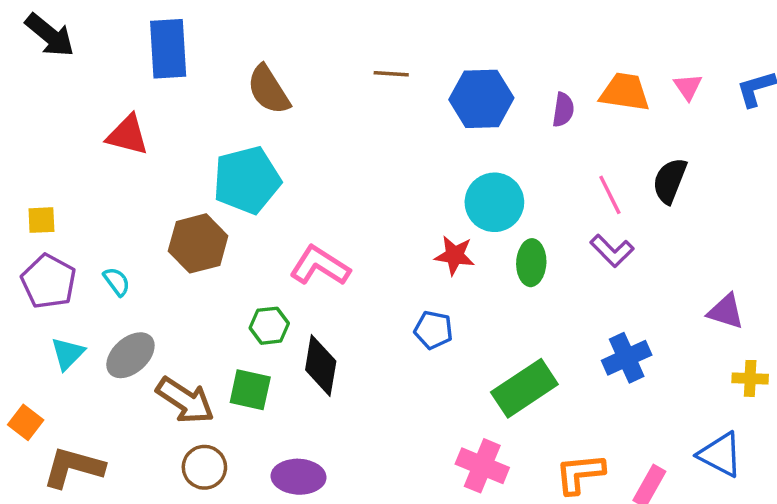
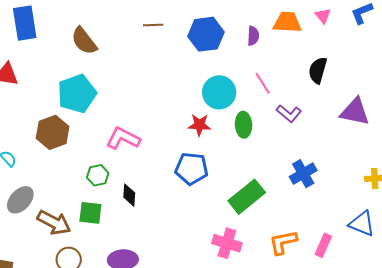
pink line: (610, 195) -> (263, 83), moved
purple triangle: (726, 311) -> (355, 112), moved, size x1.4
blue pentagon: (433, 330) -> (192, 169), size x1.5
black diamond: (321, 365) -> (129, 195), size x0.7

